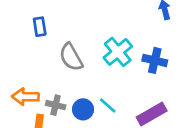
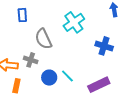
cyan cross: (118, 52) -> (74, 22), moved
gray cross: (56, 105) -> (31, 60), moved

